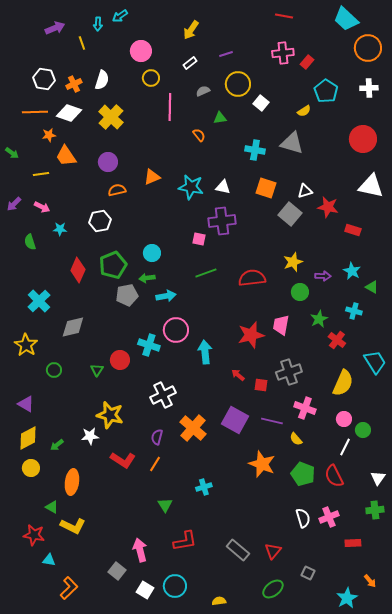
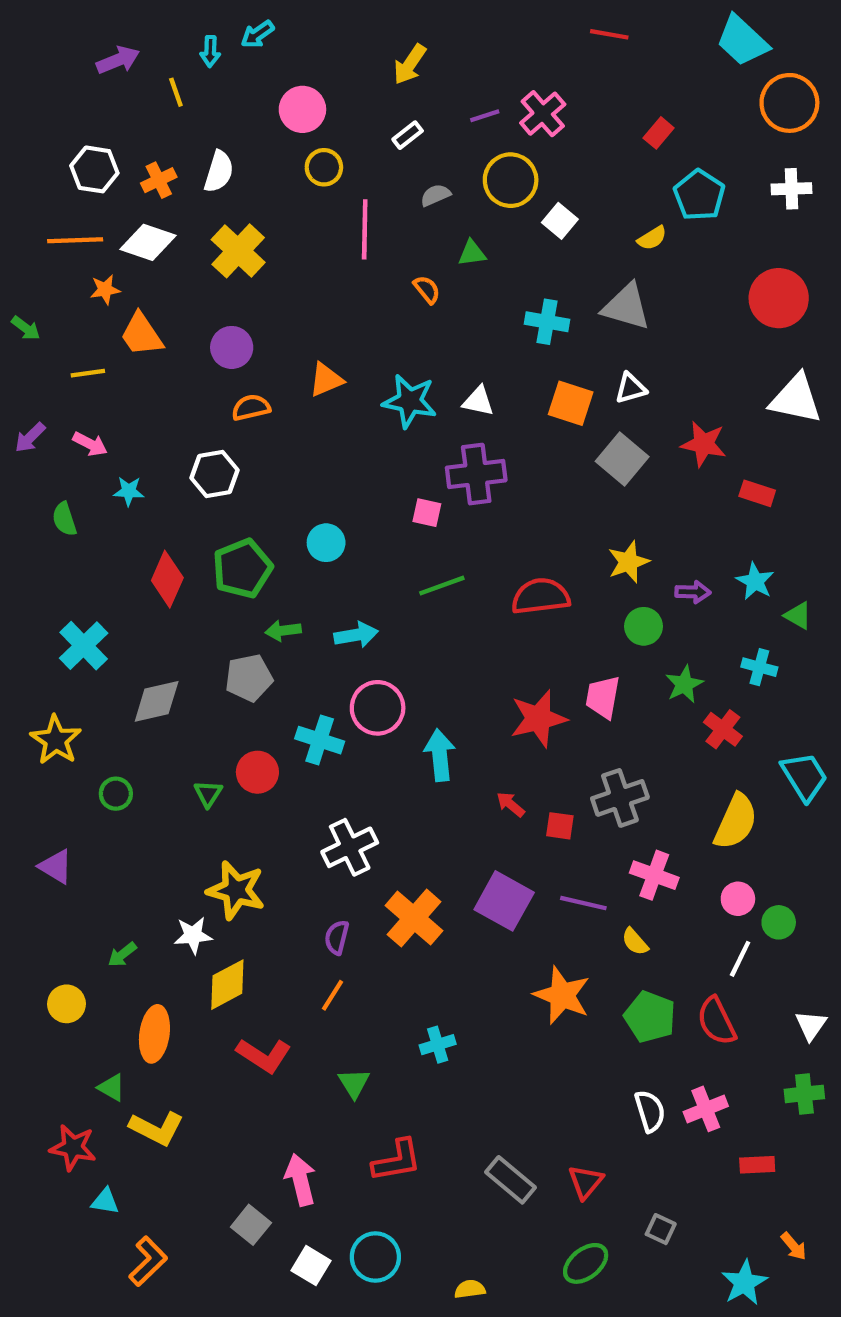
pink cross: (283, 53) -> (543, 114), moved, turned -35
white triangle: (305, 191) -> (631, 388), moved
green arrow: (147, 278) -> (283, 631), moved
gray pentagon: (127, 295) -> (249, 678), moved
yellow diamond: (28, 438) -> (227, 985), moved
red L-shape: (123, 460) -> (264, 1055), moved

